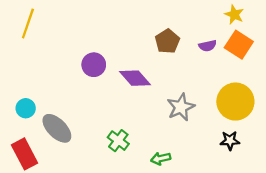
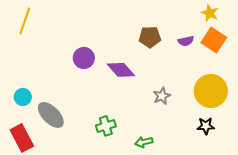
brown pentagon: (167, 41) -> (150, 37), turned 30
gray star: (181, 107) -> (162, 96), size x0.7
green cross: (118, 141) -> (106, 126), turned 36

